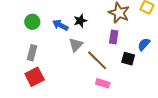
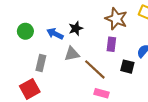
gray triangle: (76, 45) -> (72, 54), turned 35
gray rectangle: (32, 53) -> (41, 63), moved

